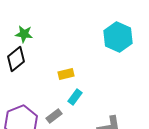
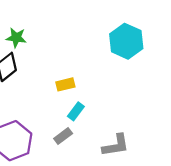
gray rectangle: (54, 116) -> (63, 136), moved

